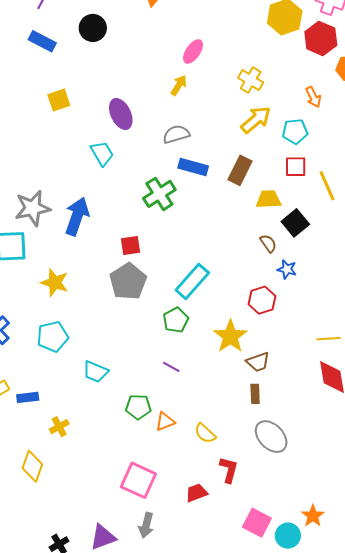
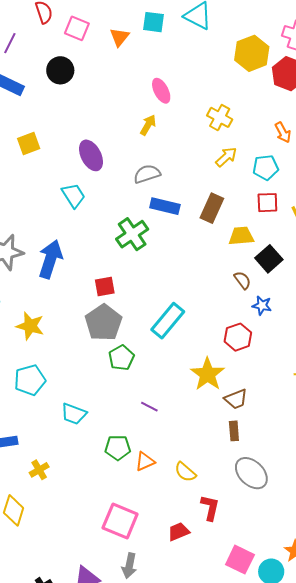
pink ellipse: (193, 52) -> (161, 91), turned -60
yellow arrow: (256, 120) -> (226, 157), size x0.7
green pentagon: (176, 320) -> (121, 358), moved

